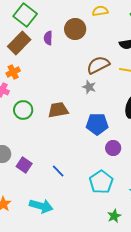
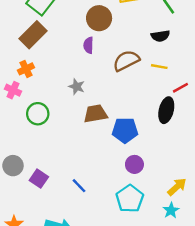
purple semicircle: (48, 38) -> (88, 45), moved
gray star: (89, 87) -> (77, 87), moved
brown trapezoid: (58, 110) -> (96, 114), moved
purple circle: (113, 148) -> (134, 164), moved

